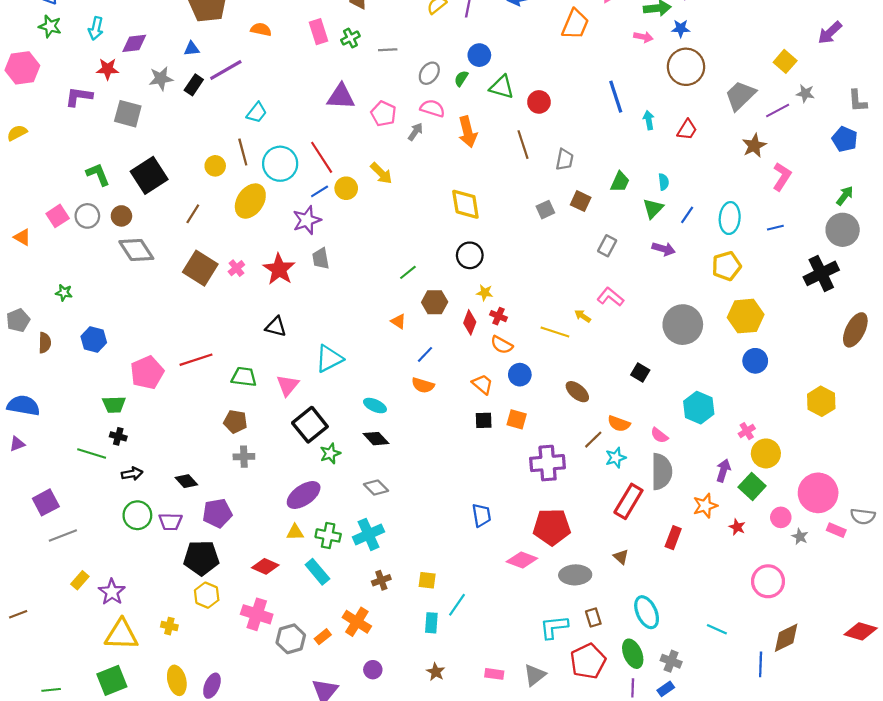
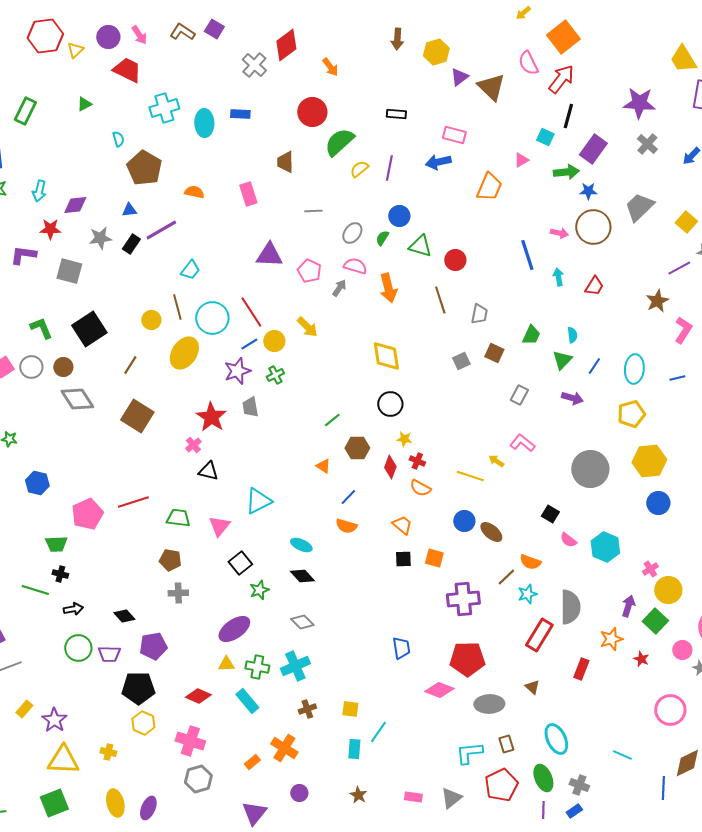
pink arrow: (643, 37) -> (559, 233), moved
green cross: (350, 38) -> (275, 375), moved
gray trapezoid: (740, 96) -> (639, 207), moved
pink cross: (236, 268) -> (193, 445), moved
blue circle: (520, 375) -> (464, 521), moved
black square: (310, 425) -> (240, 563), size x0.7
pink semicircle: (659, 435) -> (568, 540), moved
gray hexagon: (291, 639) -> (198, 779), moved

